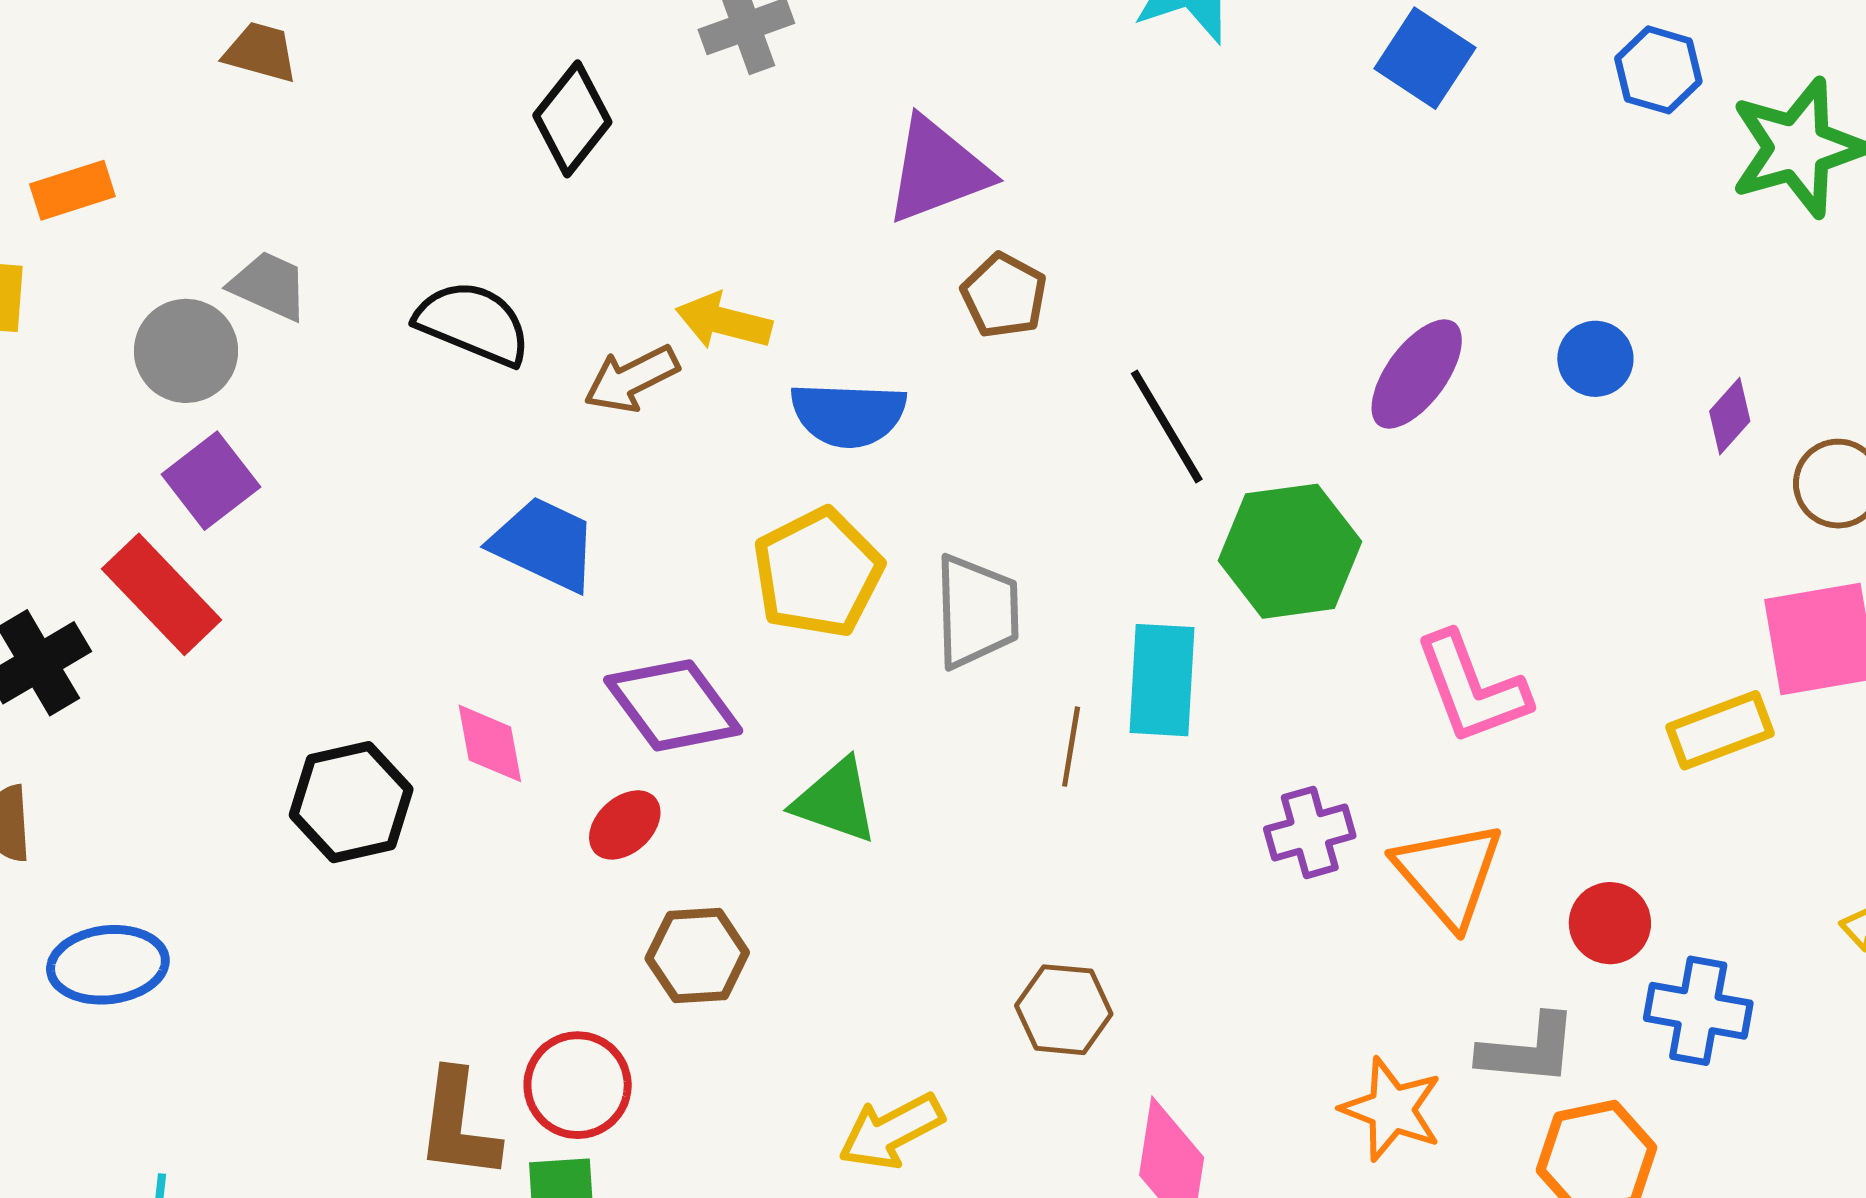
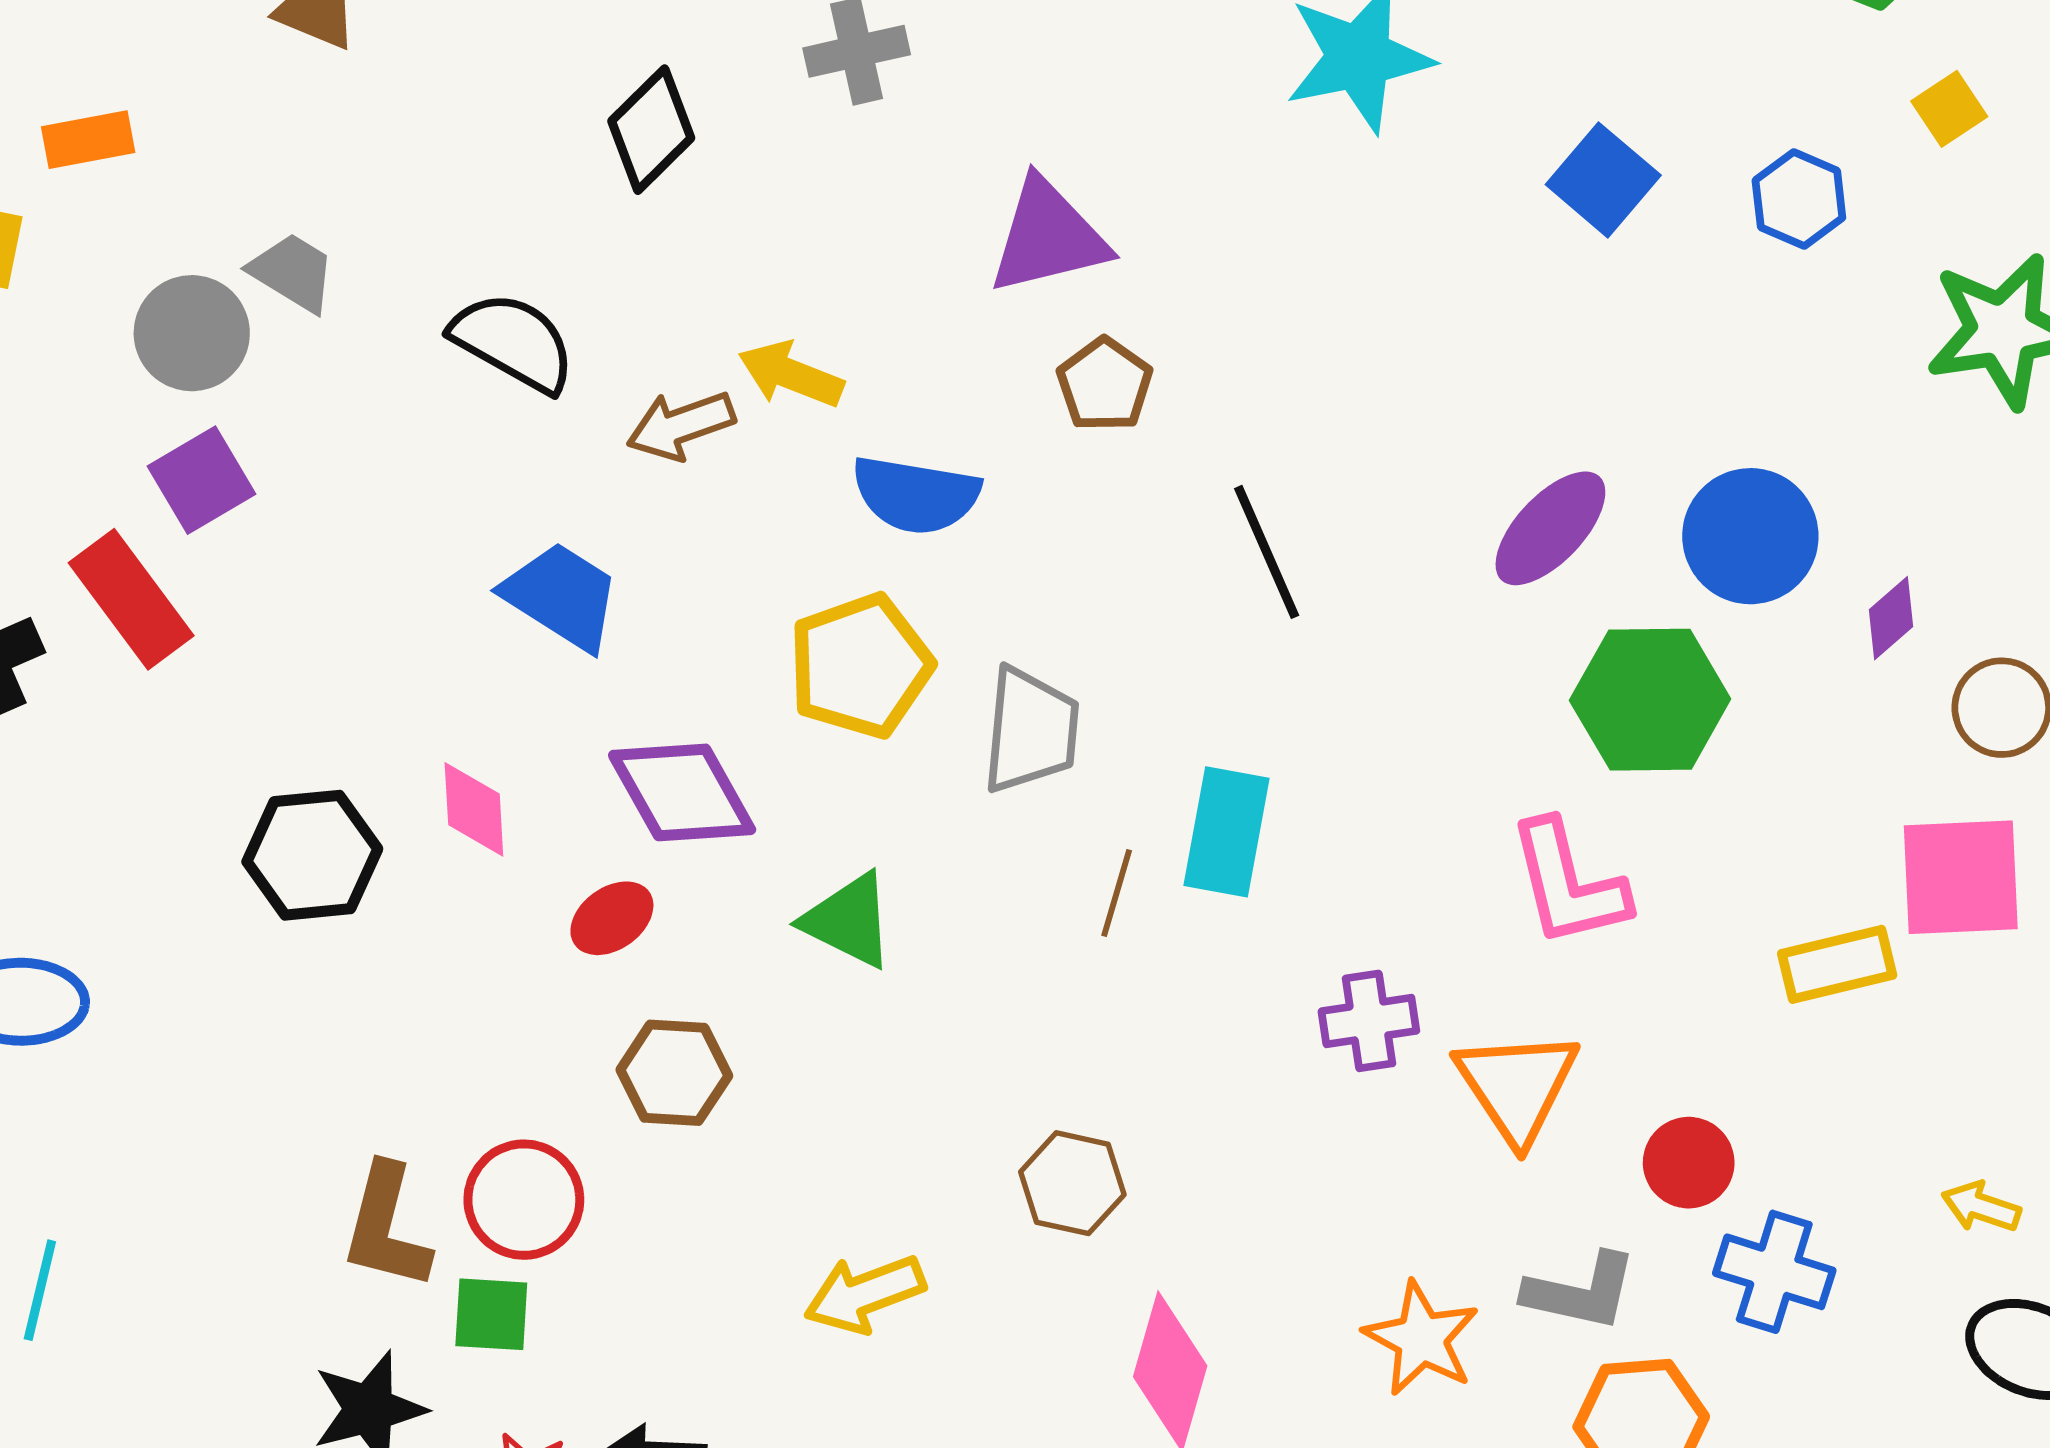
blue hexagon: (1658, 70) -> (1799, 199), moved
blue circle: (1595, 359) -> (1750, 536), size x1.6
green hexagon: (1290, 551) -> (1650, 700), moved

